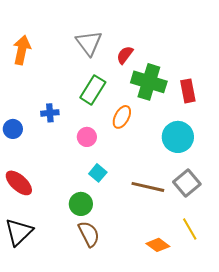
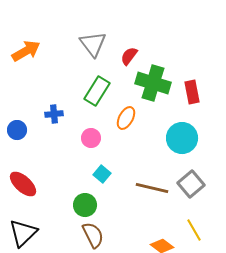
orange arrow: (22, 50) -> (26, 51), turned 48

